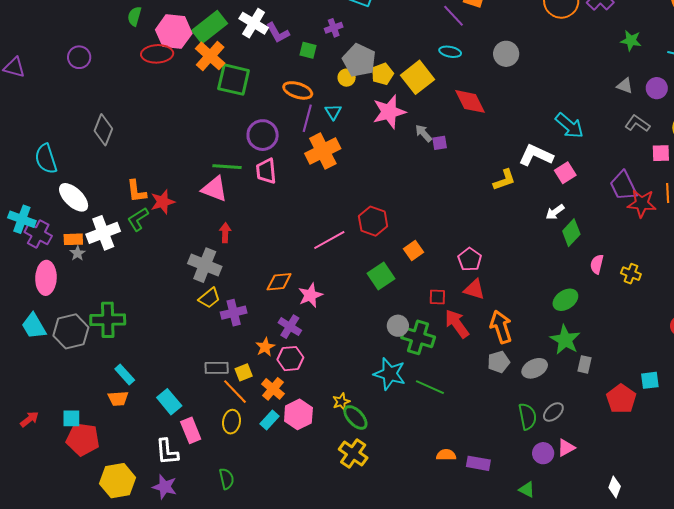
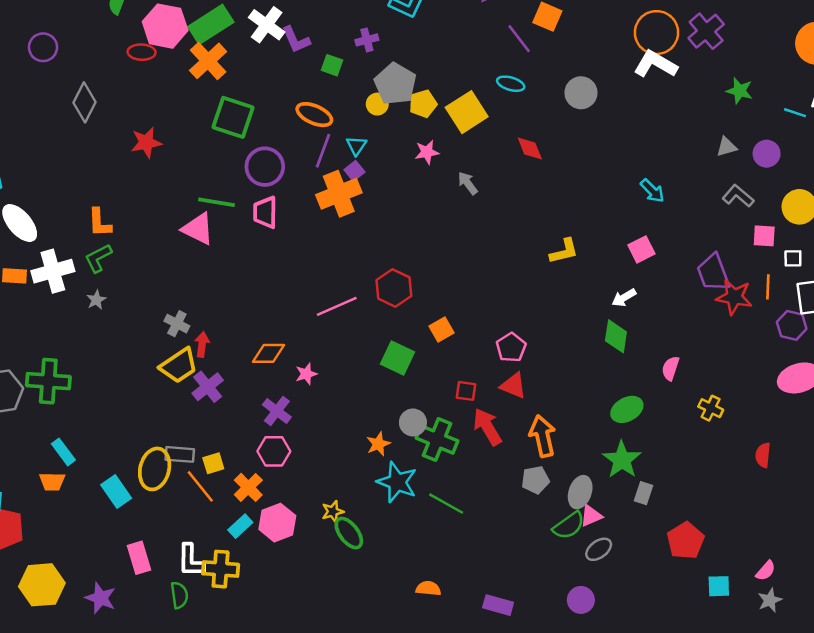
red ellipse: (157, 54) -> (142, 52), size x0.7
green square: (234, 80) -> (233, 117), moved
gray triangle: (625, 86) -> (727, 147), turned -42
red diamond: (470, 101) -> (530, 149), size x0.7
pink star: (389, 112) -> (427, 152), size x0.6
cyan arrow: (569, 126) -> (652, 191), size x0.7
gray diamond: (103, 130) -> (85, 102), moved
purple square: (440, 143) -> (354, 171), moved, turned -35
white L-shape: (536, 155) -> (655, 64), moved
red star: (163, 202) -> (146, 142), moved
red arrow: (225, 233) -> (202, 344), moved
green diamond: (571, 233) -> (616, 336), moved, turned -40
gray star: (78, 253) -> (96, 300), moved
gray cross: (205, 265) -> (177, 324), size x0.6
yellow cross: (631, 274) -> (711, 408), moved
green square: (381, 276) -> (397, 358), turned -36
pink star: (310, 295) -> (306, 374), size x0.7
yellow trapezoid: (209, 298) -> (179, 366), size x1.4
purple cross: (234, 313) -> (208, 387), turned -30
orange star: (265, 347) -> (378, 444), moved
gray ellipse: (535, 368) -> (580, 492), turned -50
cyan square: (650, 380) -> (719, 586), moved
green semicircle: (527, 416) -> (569, 525), moved, turned 60
yellow ellipse: (232, 422) -> (155, 469), moved, size x1.4
pink rectangle: (191, 430) -> (139, 558), moved
pink triangle: (566, 448) -> (591, 516), moved
white L-shape: (167, 452) -> (191, 560), moved
yellow cross: (353, 454) -> (221, 569), moved, turned -36
orange semicircle: (446, 455) -> (428, 588), moved

